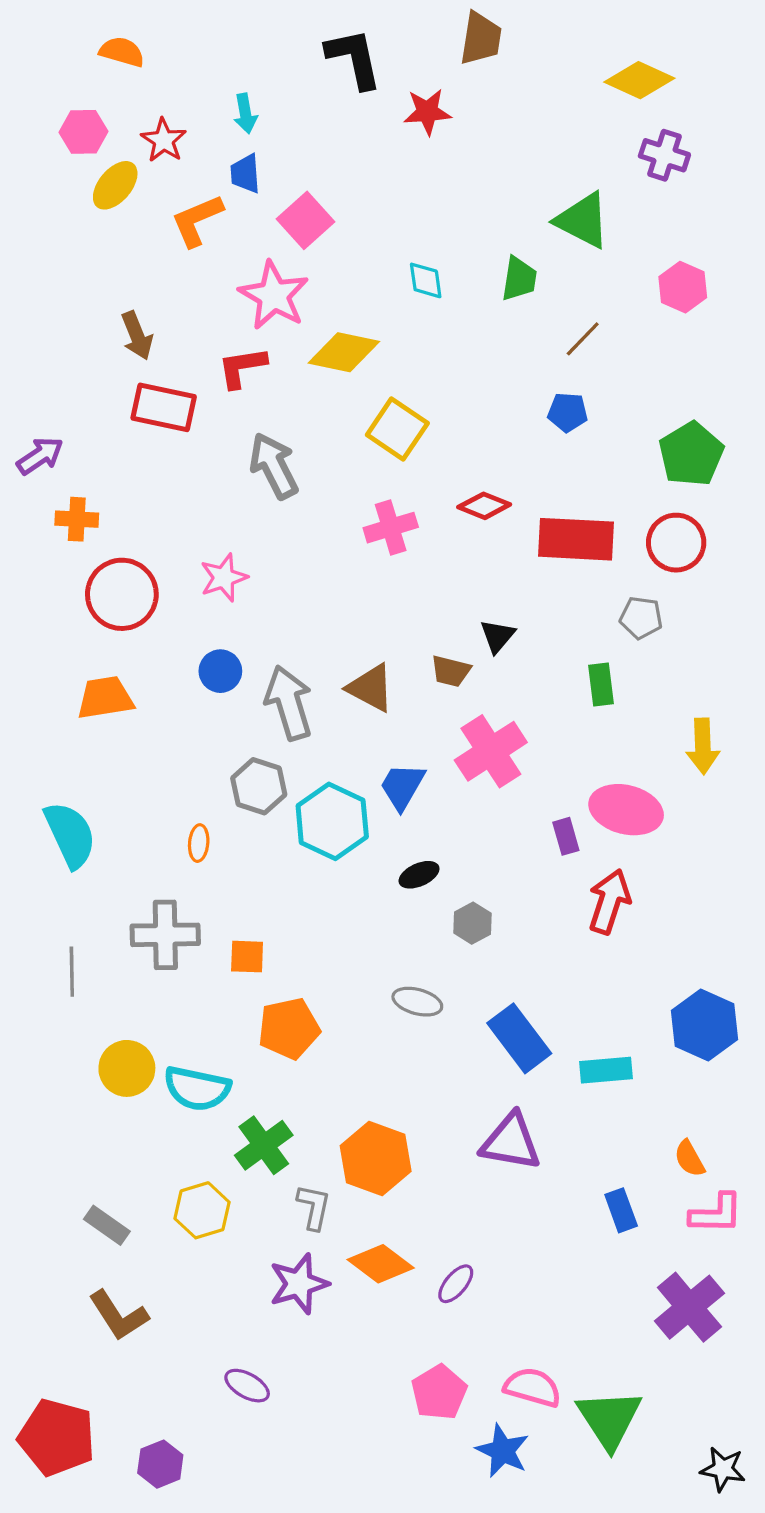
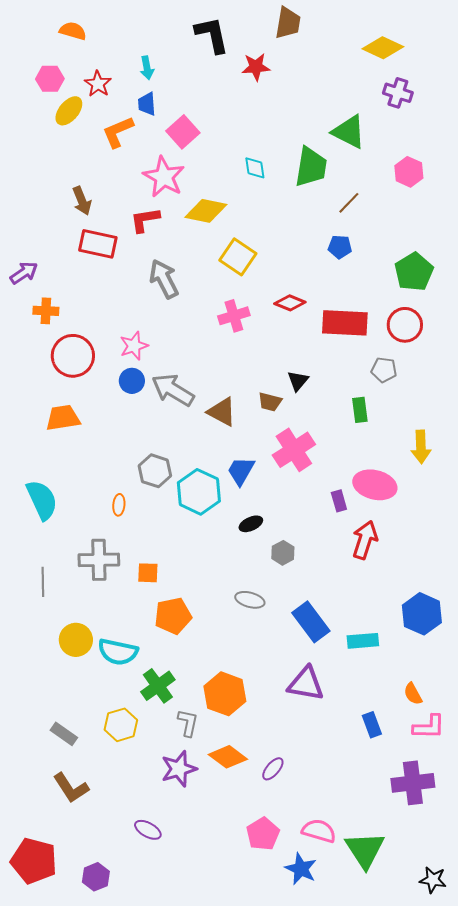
green trapezoid: (519, 279) -> (311, 167), size x1.5
blue circle: (220, 671) -> (132, 381), moved
gray arrow: (289, 703) -> (173, 390), moved, turned -42
purple cross: (689, 1307) -> (413, 783), turned 33

